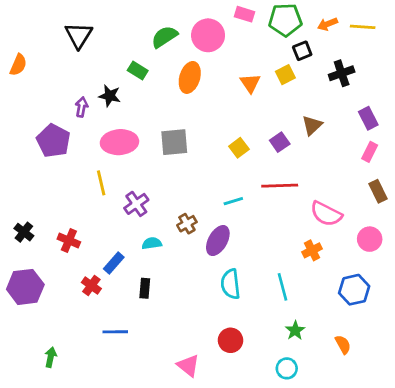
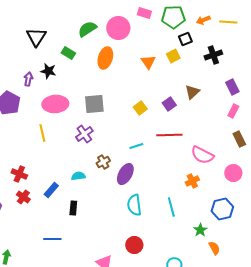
black triangle: (79, 35) -> (36, 37), moved
purple cross: (136, 204) -> (84, 134), moved
red cross: (91, 285) -> (23, 197), moved
green star: (295, 330) -> (200, 230), moved

